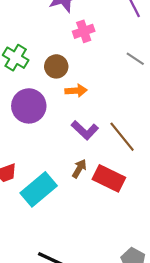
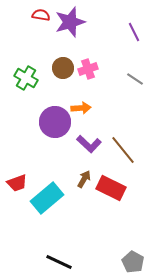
pink cross: (84, 31) -> (88, 69), moved
brown circle: (56, 66) -> (63, 68), moved
purple circle: (29, 106) -> (55, 122), moved

